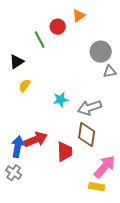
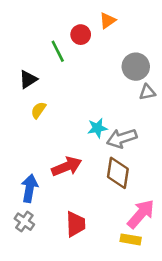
cyan star: (61, 100) -> (97, 128), moved
red arrow: (36, 140) -> (67, 166), moved
red trapezoid: (65, 152) -> (76, 224), moved

